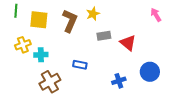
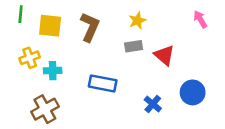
yellow star: (93, 14) -> (137, 21), moved
blue rectangle: (80, 65) -> (103, 83), size x1.5
blue cross: (119, 81) -> (153, 104), turned -32
brown cross: (50, 82) -> (45, 109), moved

